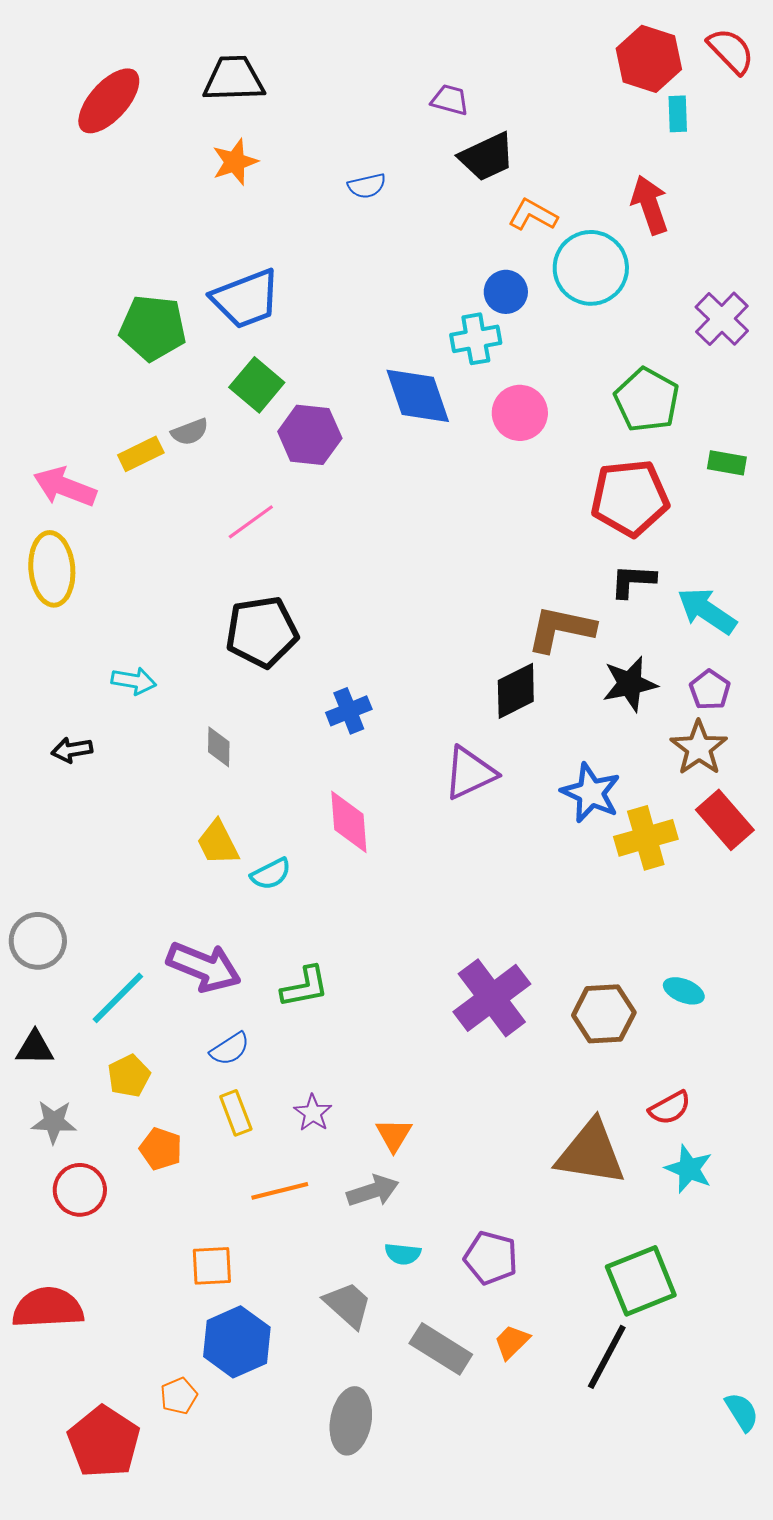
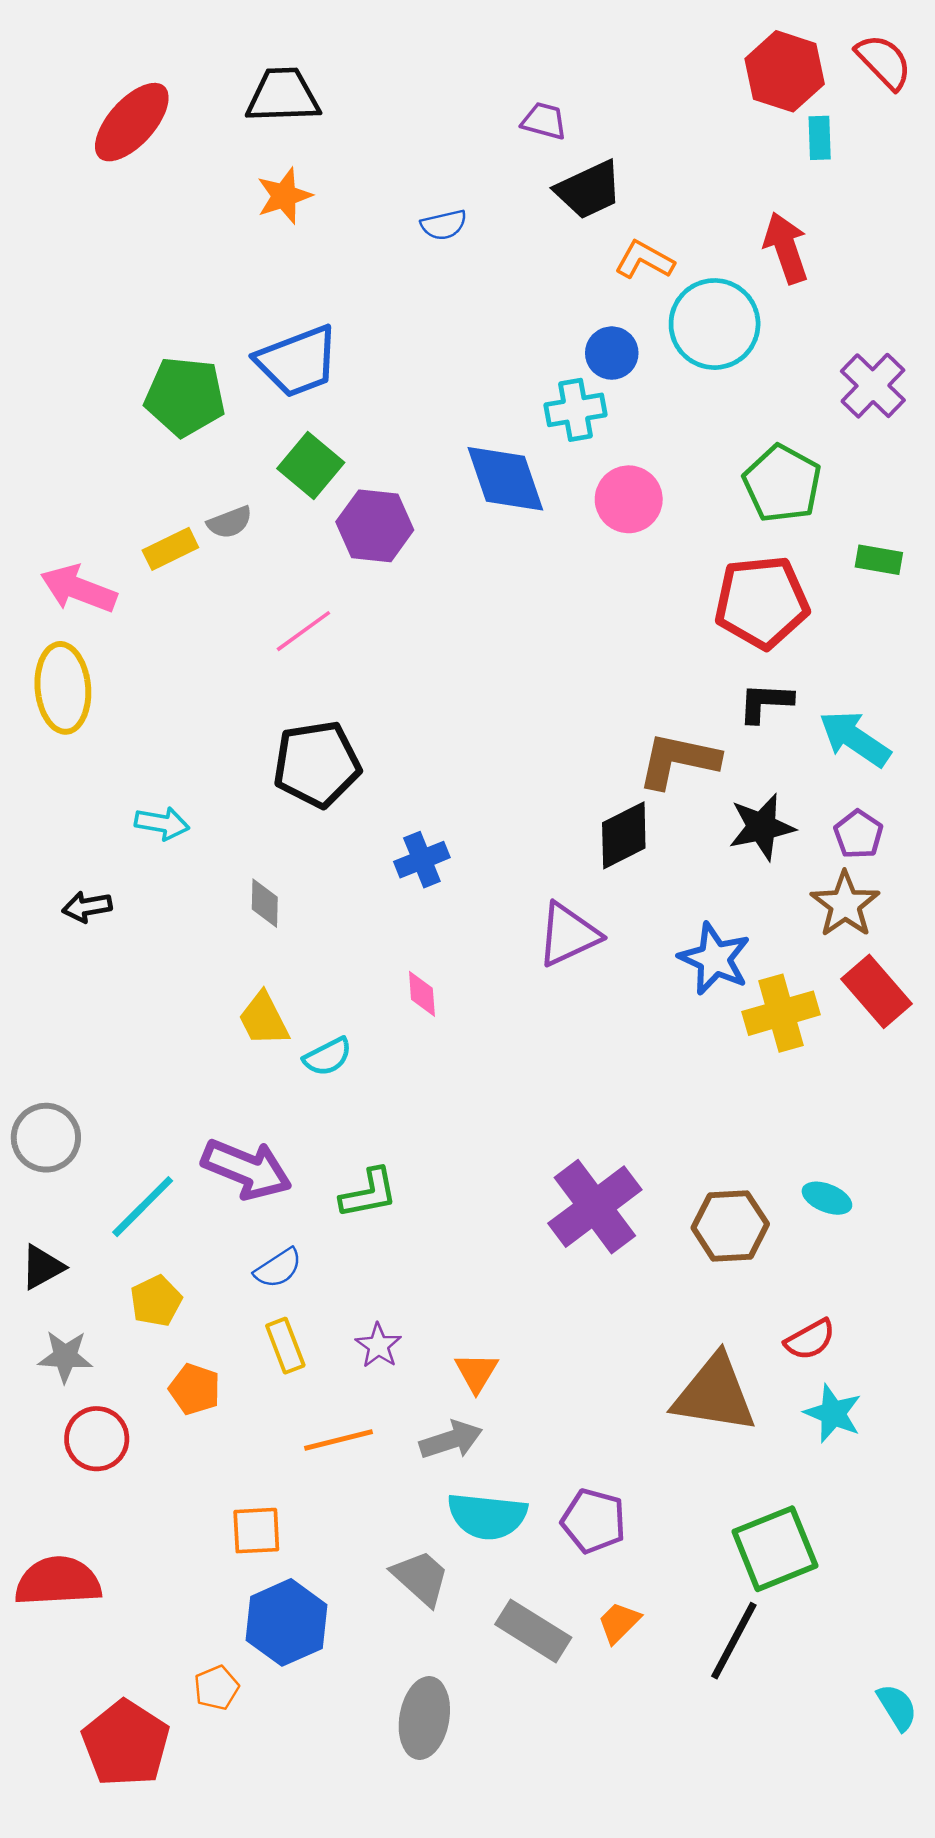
pink diamond: (349, 822) -> (422, 994), size x0.6
black triangle: (35, 1048) -> (42, 1267), turned -30
cyan semicircle: (403, 1254) -> (487, 1516), size x1.8

